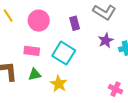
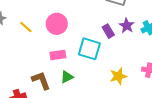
purple rectangle: (75, 23) -> (108, 31), moved
yellow star: (59, 84) -> (118, 76), moved, turned -30

